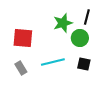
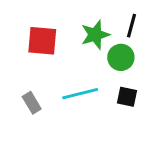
red square: (23, 38) -> (42, 41), moved

